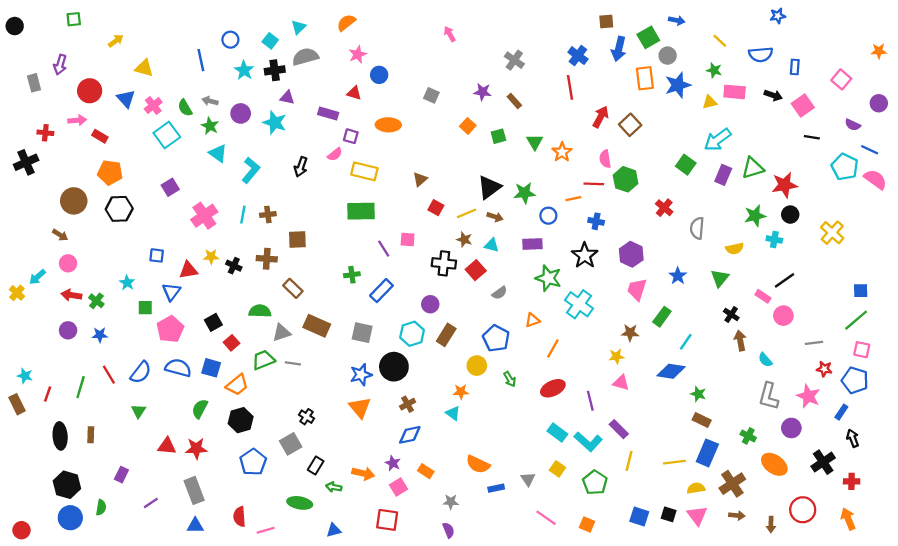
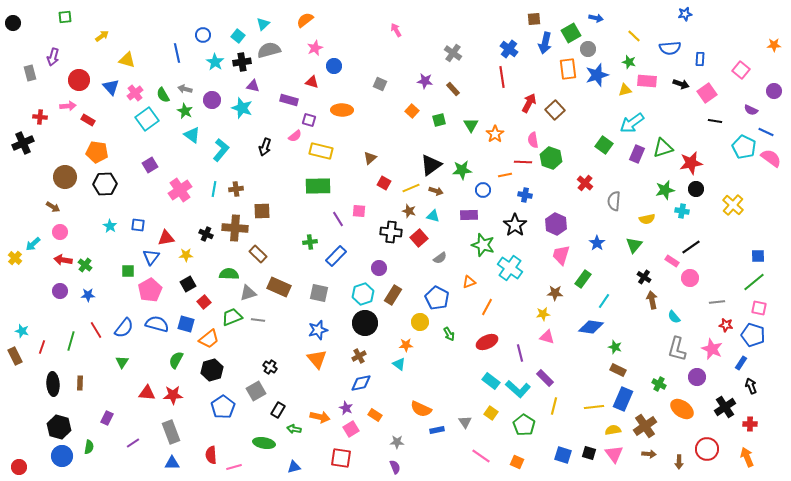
yellow star: (211, 257) -> (186, 255), moved
brown cross: (267, 259) -> (235, 228), size x1.4
cyan star: (127, 283) -> (110, 226), moved
black circle: (394, 367) -> (365, 323), moved

